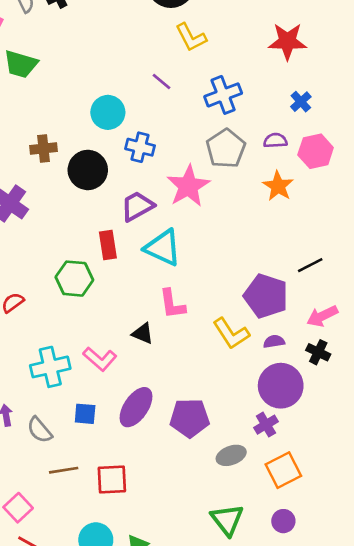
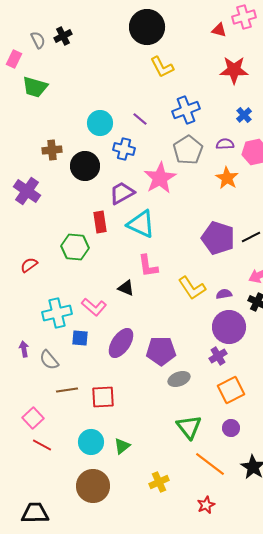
purple line: (161, 82) -> (140, 119), moved
purple pentagon: (266, 296) -> (218, 238), moved
blue square: (85, 414) -> (80, 338), moved
gray ellipse: (231, 455) -> (179, 379), moved

